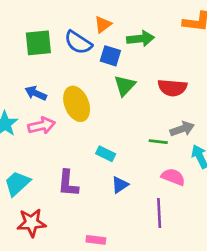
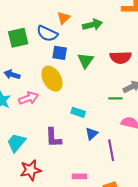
blue square: (110, 56) -> (60, 53), moved
blue arrow: (36, 93) -> (12, 75), moved
purple line: (159, 213) -> (111, 150), moved

